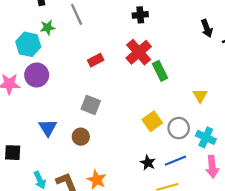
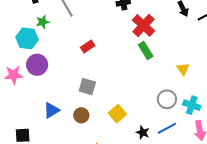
red cross: (139, 52) -> (143, 25), moved
yellow square: (152, 121) -> (117, 114), moved
blue triangle: (48, 128) -> (51, 110), turned 36

